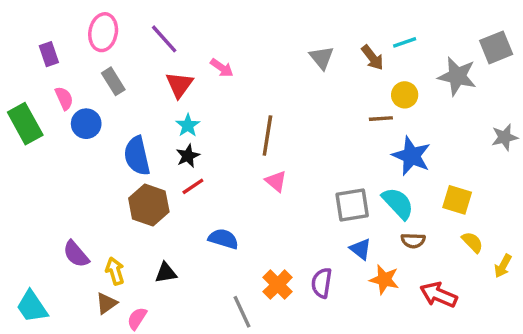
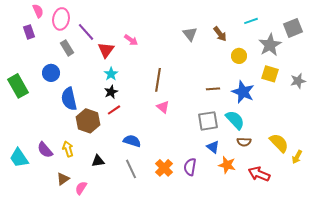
purple line: (164, 39) -> (86, 32), moved
cyan line: (405, 42) -> (251, 21), moved
gray star: (457, 76) -> (270, 45), turned 30
pink semicircle: (64, 98) -> (38, 11), moved
brown line: (381, 119) -> (213, 89), moved
green rectangle: (25, 124) -> (18, 86), moved
blue semicircle: (137, 156) -> (69, 99), moved
yellow square: (457, 200) -> (270, 74), moved
yellow semicircle: (472, 242) -> (279, 143), size x1.5
yellow arrow: (115, 271) -> (68, 149), moved
cyan trapezoid: (32, 307) -> (19, 158), moved
gray line: (242, 312) -> (131, 169), moved

